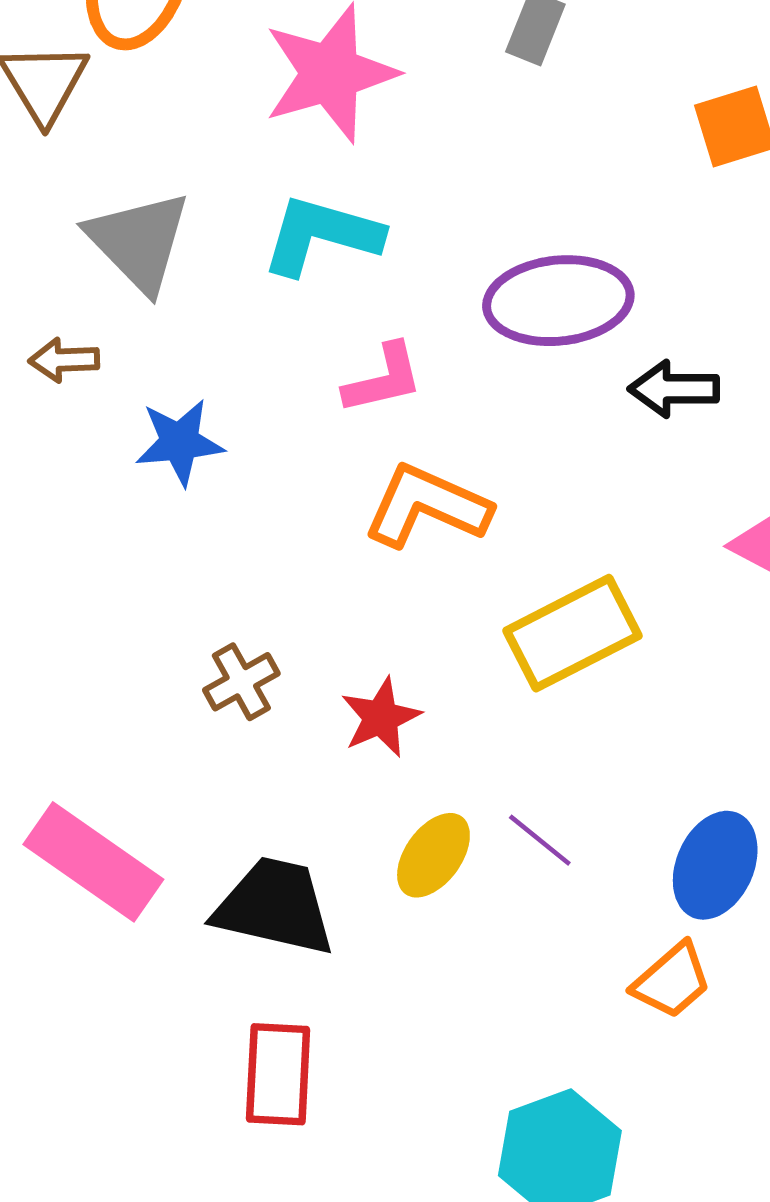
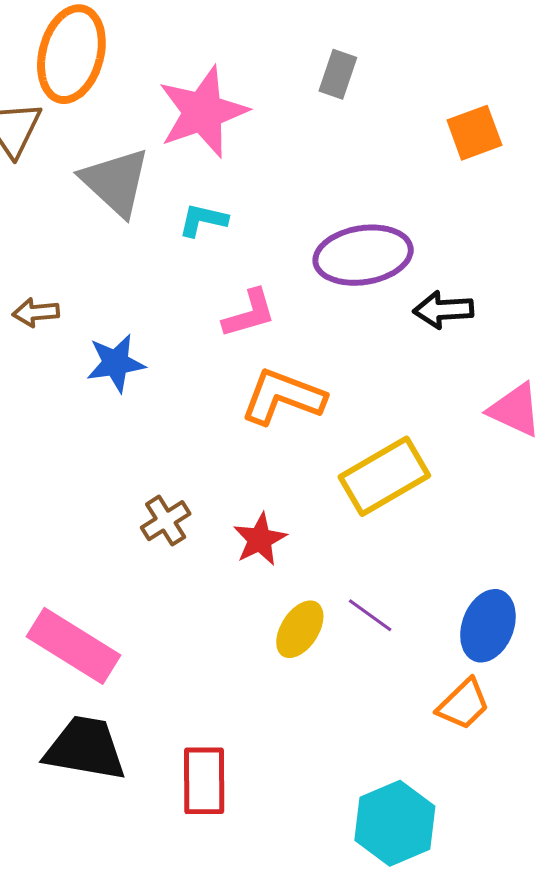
cyan L-shape: (322, 235) -> (203, 220), size x0.6
gray triangle: (139, 241) -> (116, 182), moved
black trapezoid: (275, 906) -> (85, 748), moved

